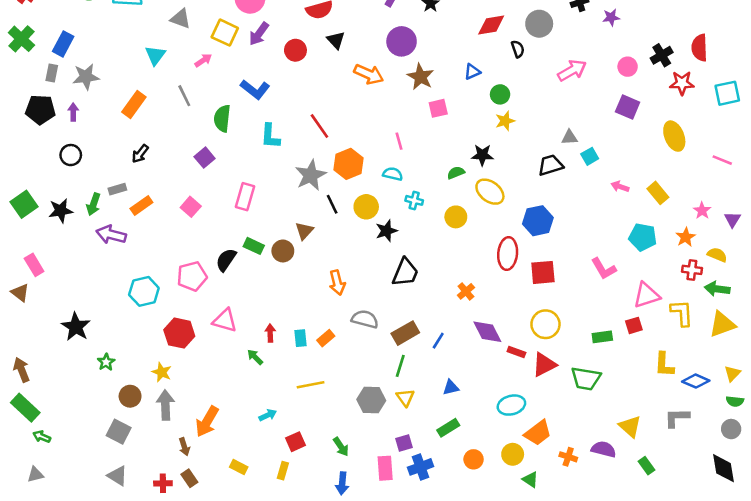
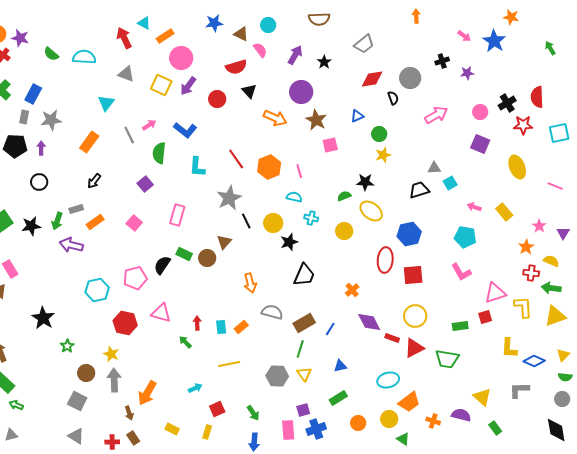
pink arrow: (203, 60) -> (149, 125), moved
orange hexagon: (349, 164) -> (269, 167), moved
cyan pentagon: (643, 237) -> (465, 237), moved

